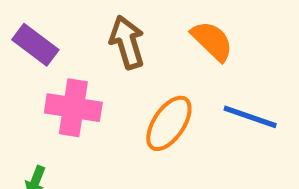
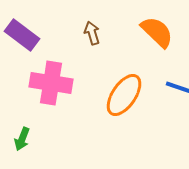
brown arrow: (127, 42) -> (92, 33), size x0.6

